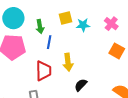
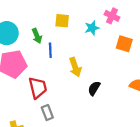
yellow square: (65, 18) -> (62, 21), turned 32
cyan star: (83, 25) -> (92, 28), moved
red trapezoid: (43, 71) -> (38, 88), moved

